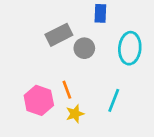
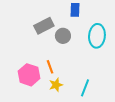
cyan line: (114, 100) -> (85, 88), moved

